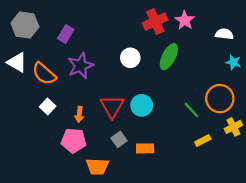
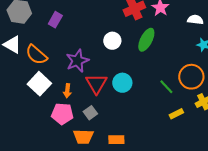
purple star: (80, 66) -> (77, 61), moved
white square: (48, 107) -> (39, 84), size x1.6
gray square: (119, 139) -> (90, 113), moved
orange rectangle: (145, 148) -> (116, 140), moved

